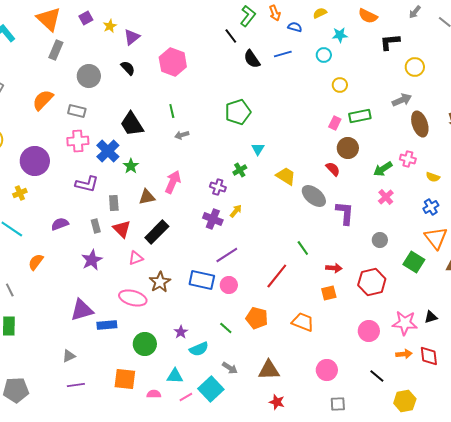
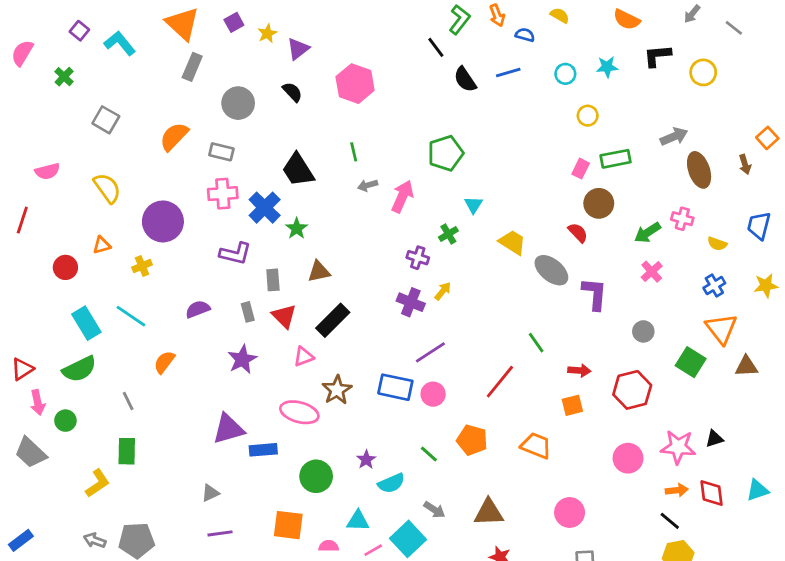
yellow semicircle: (320, 13) -> (560, 15), turned 56
cyan star: (340, 35) -> (607, 67), moved
yellow circle: (415, 67) -> (703, 72), moved
pink arrow: (173, 182) -> (402, 196), moved
black line: (377, 376) -> (670, 521), moved

